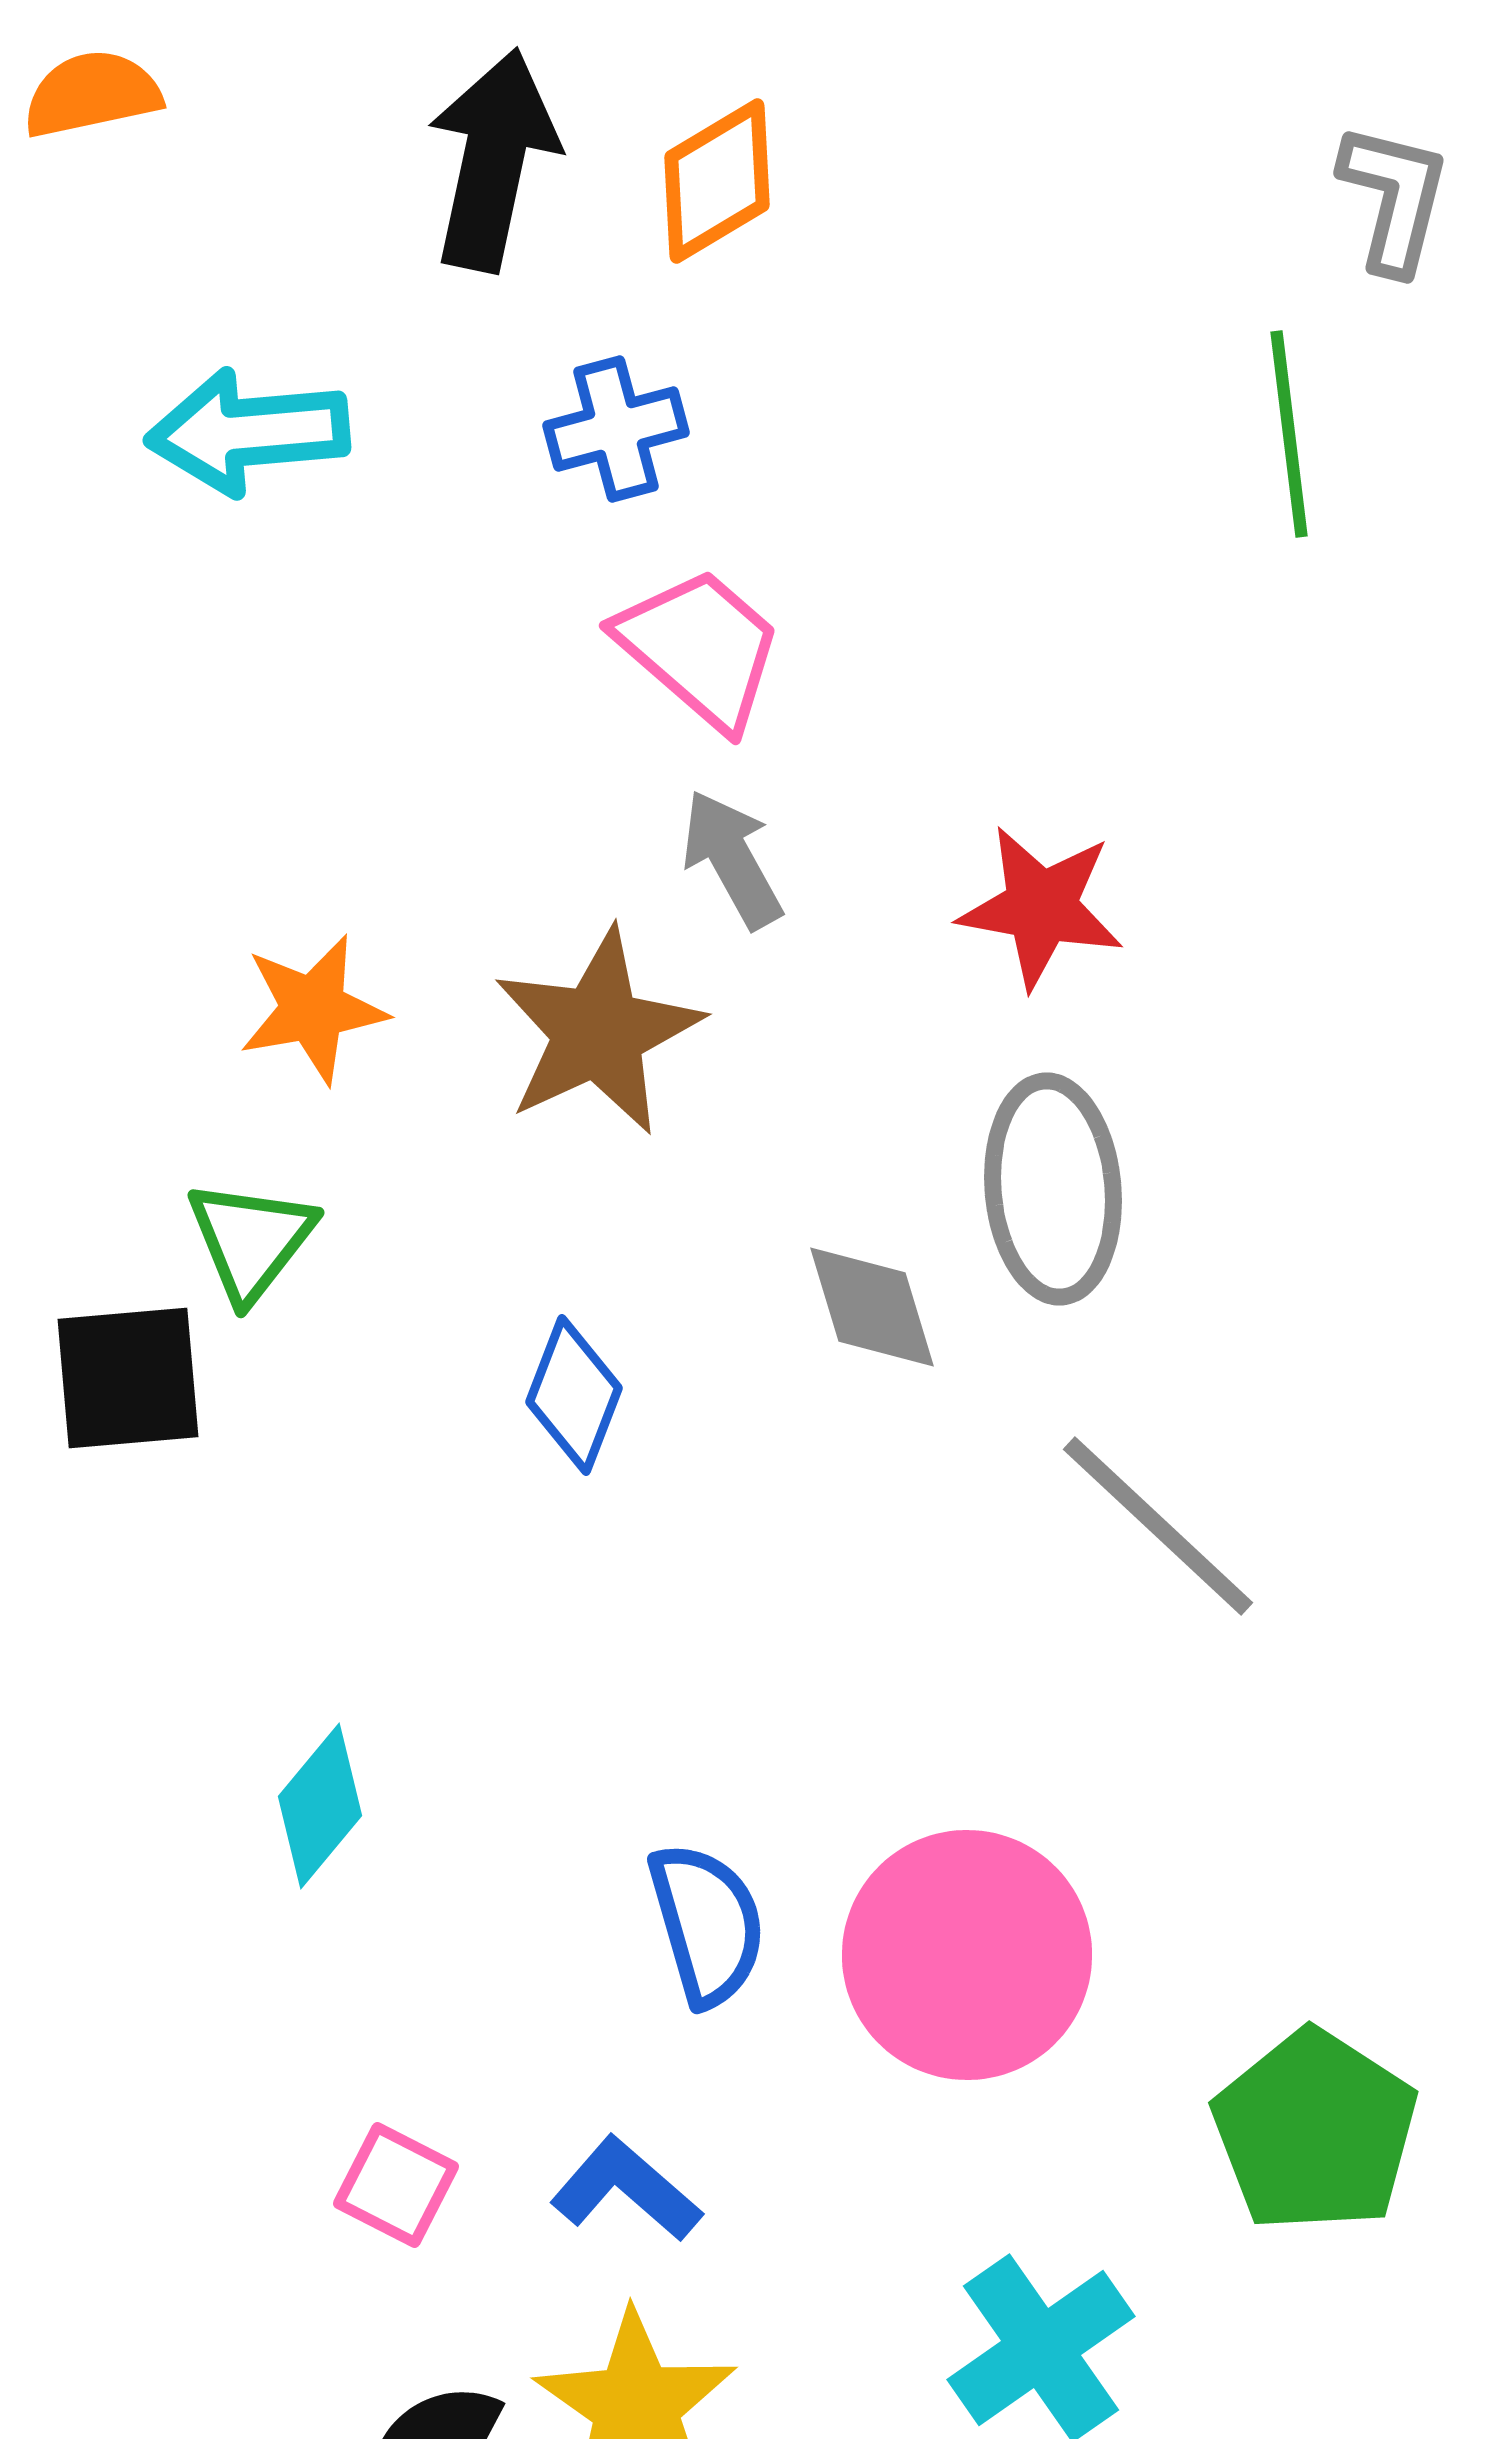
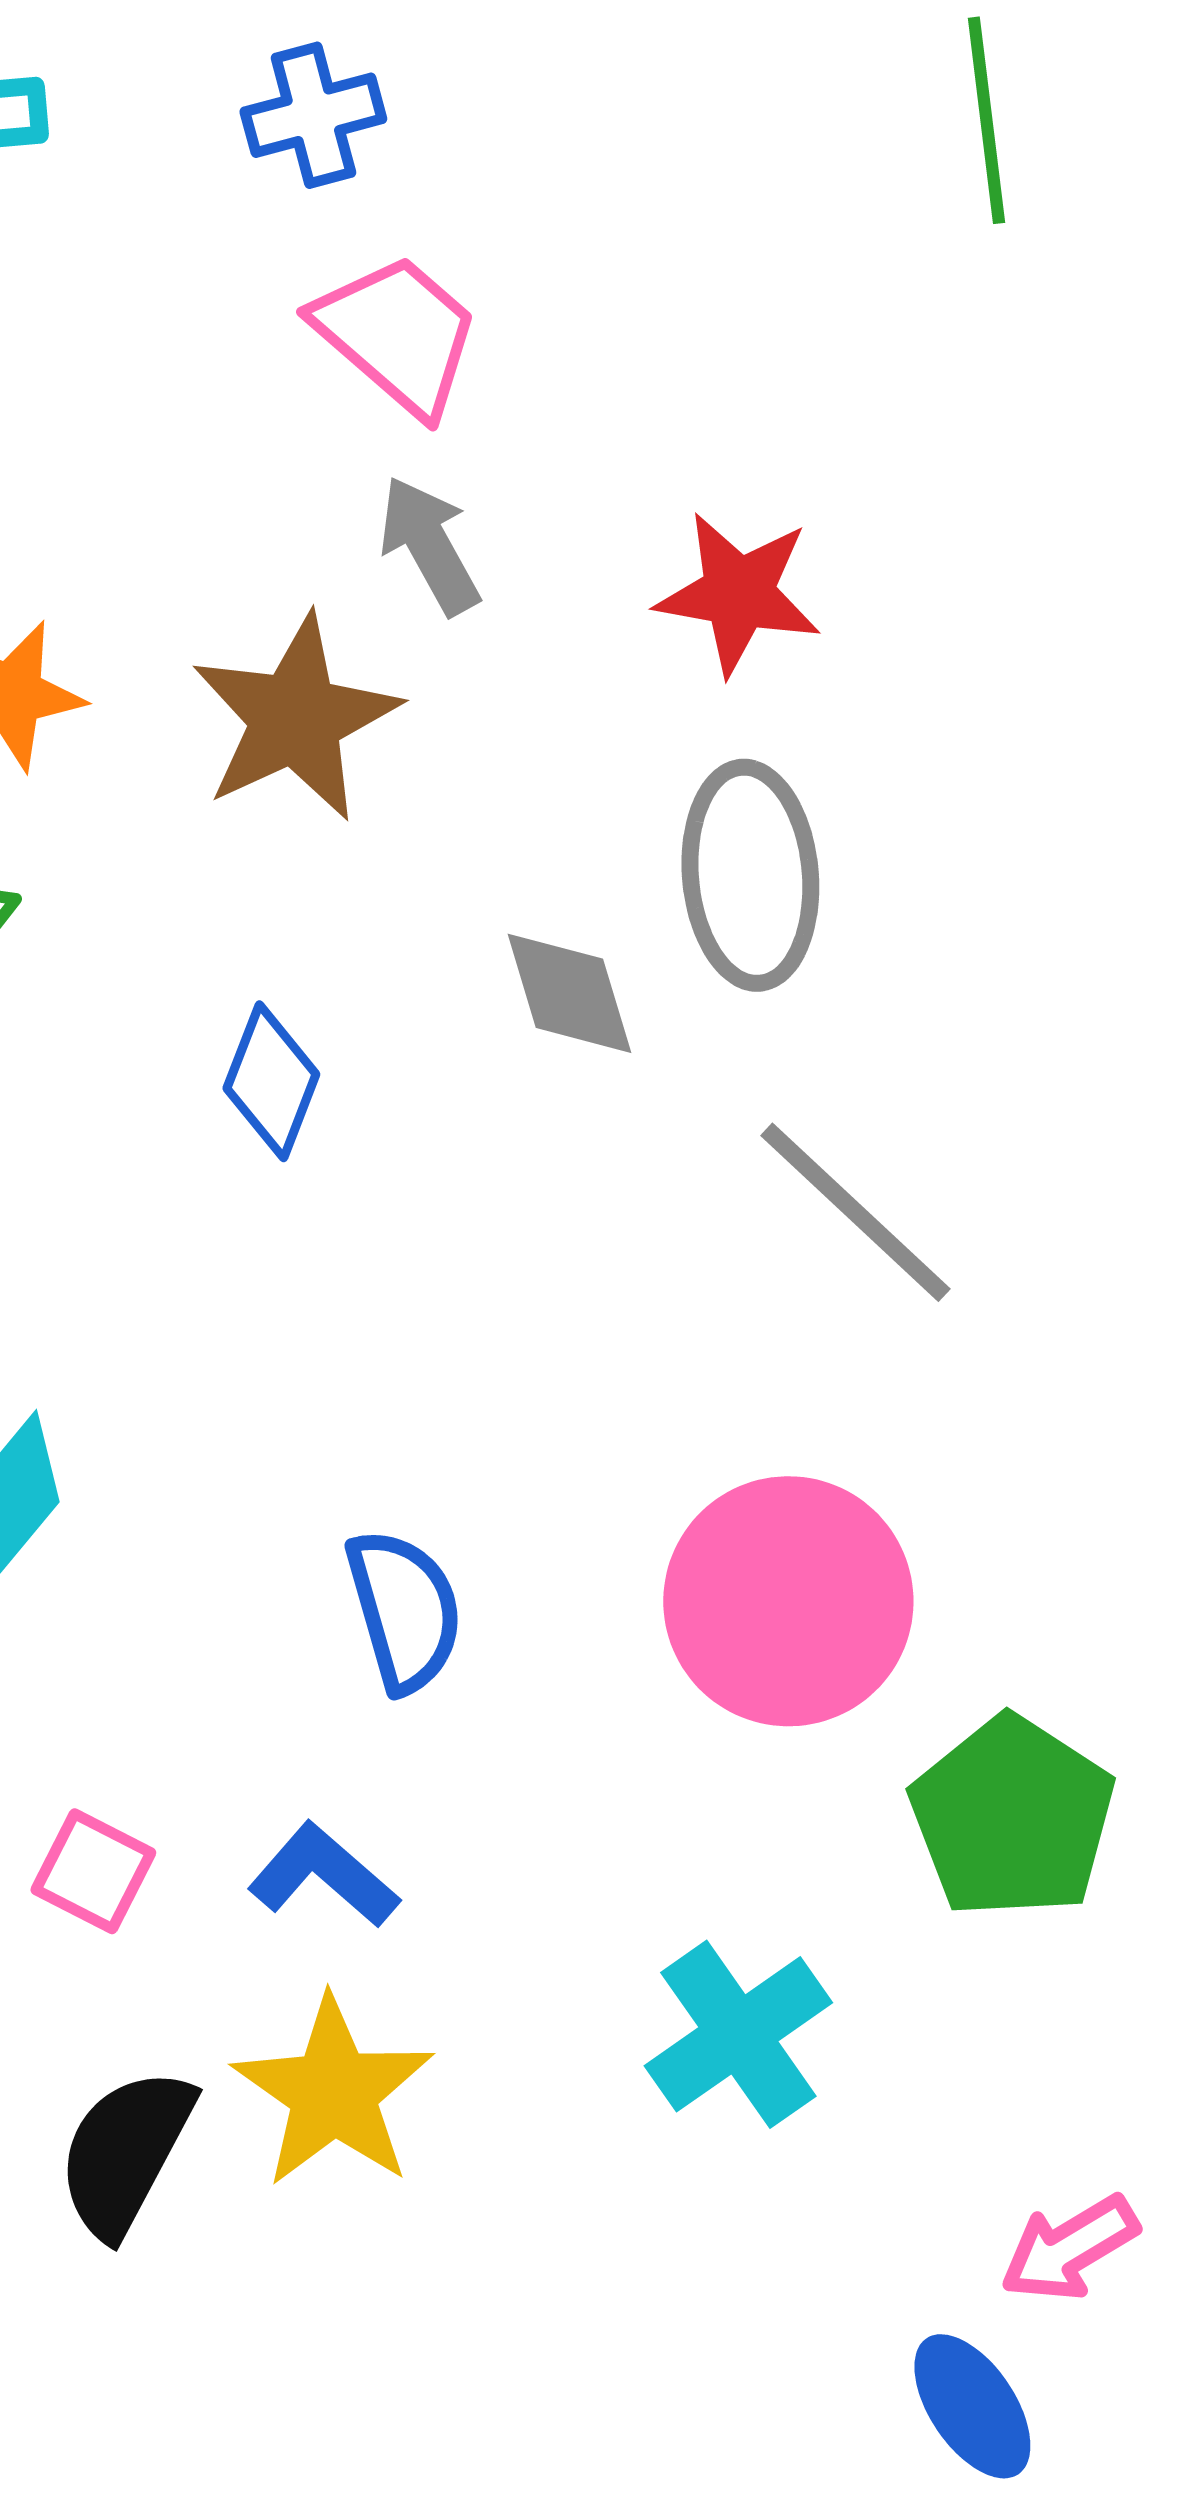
pink circle: (967, 1955) -> (788, 1601), moved

